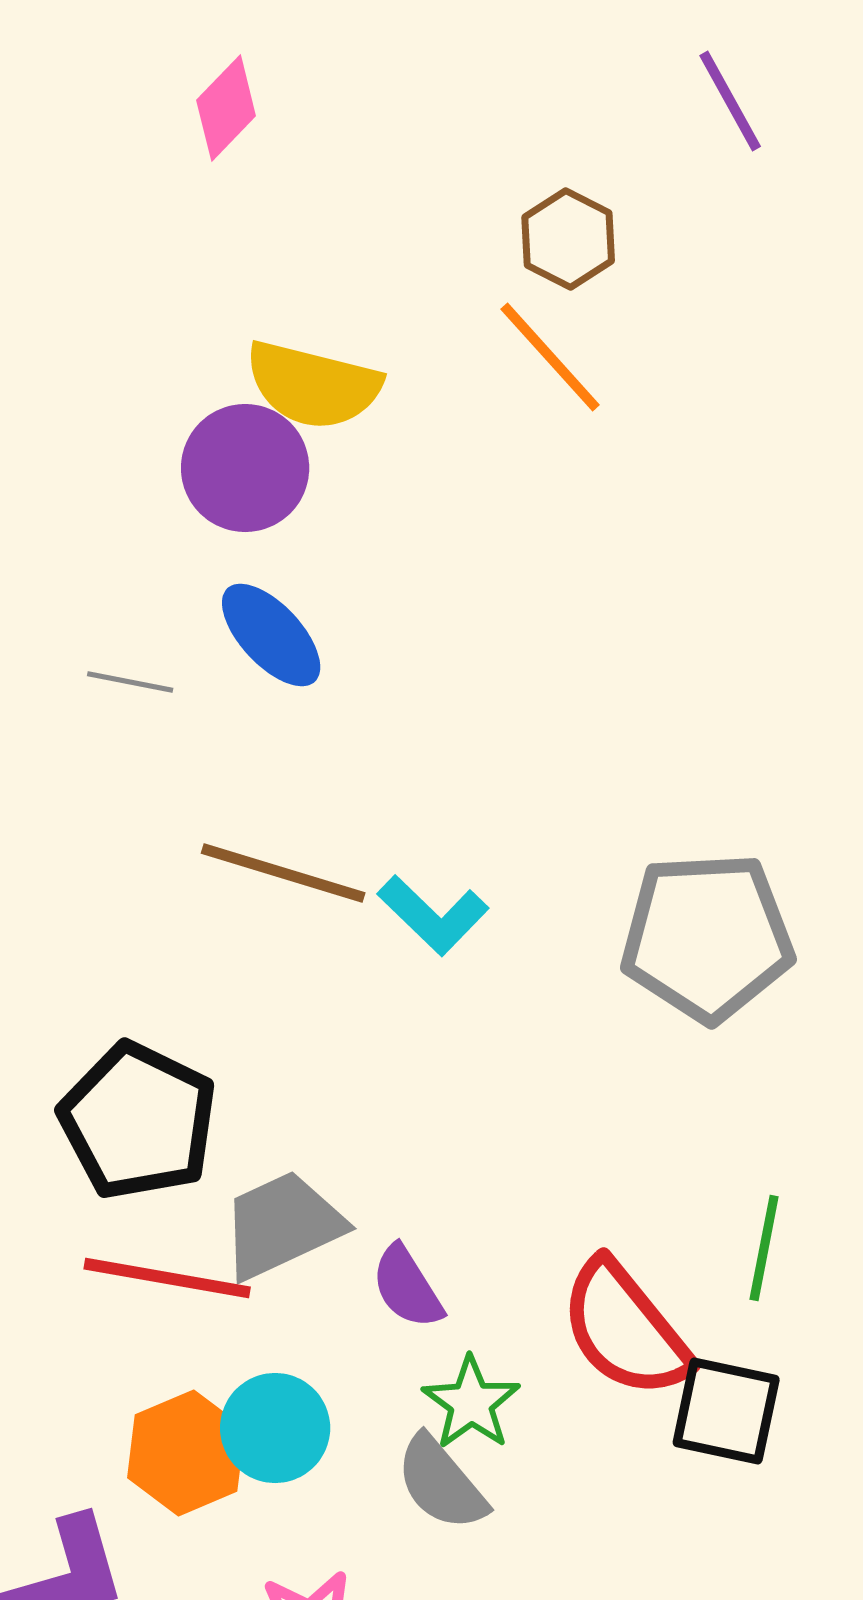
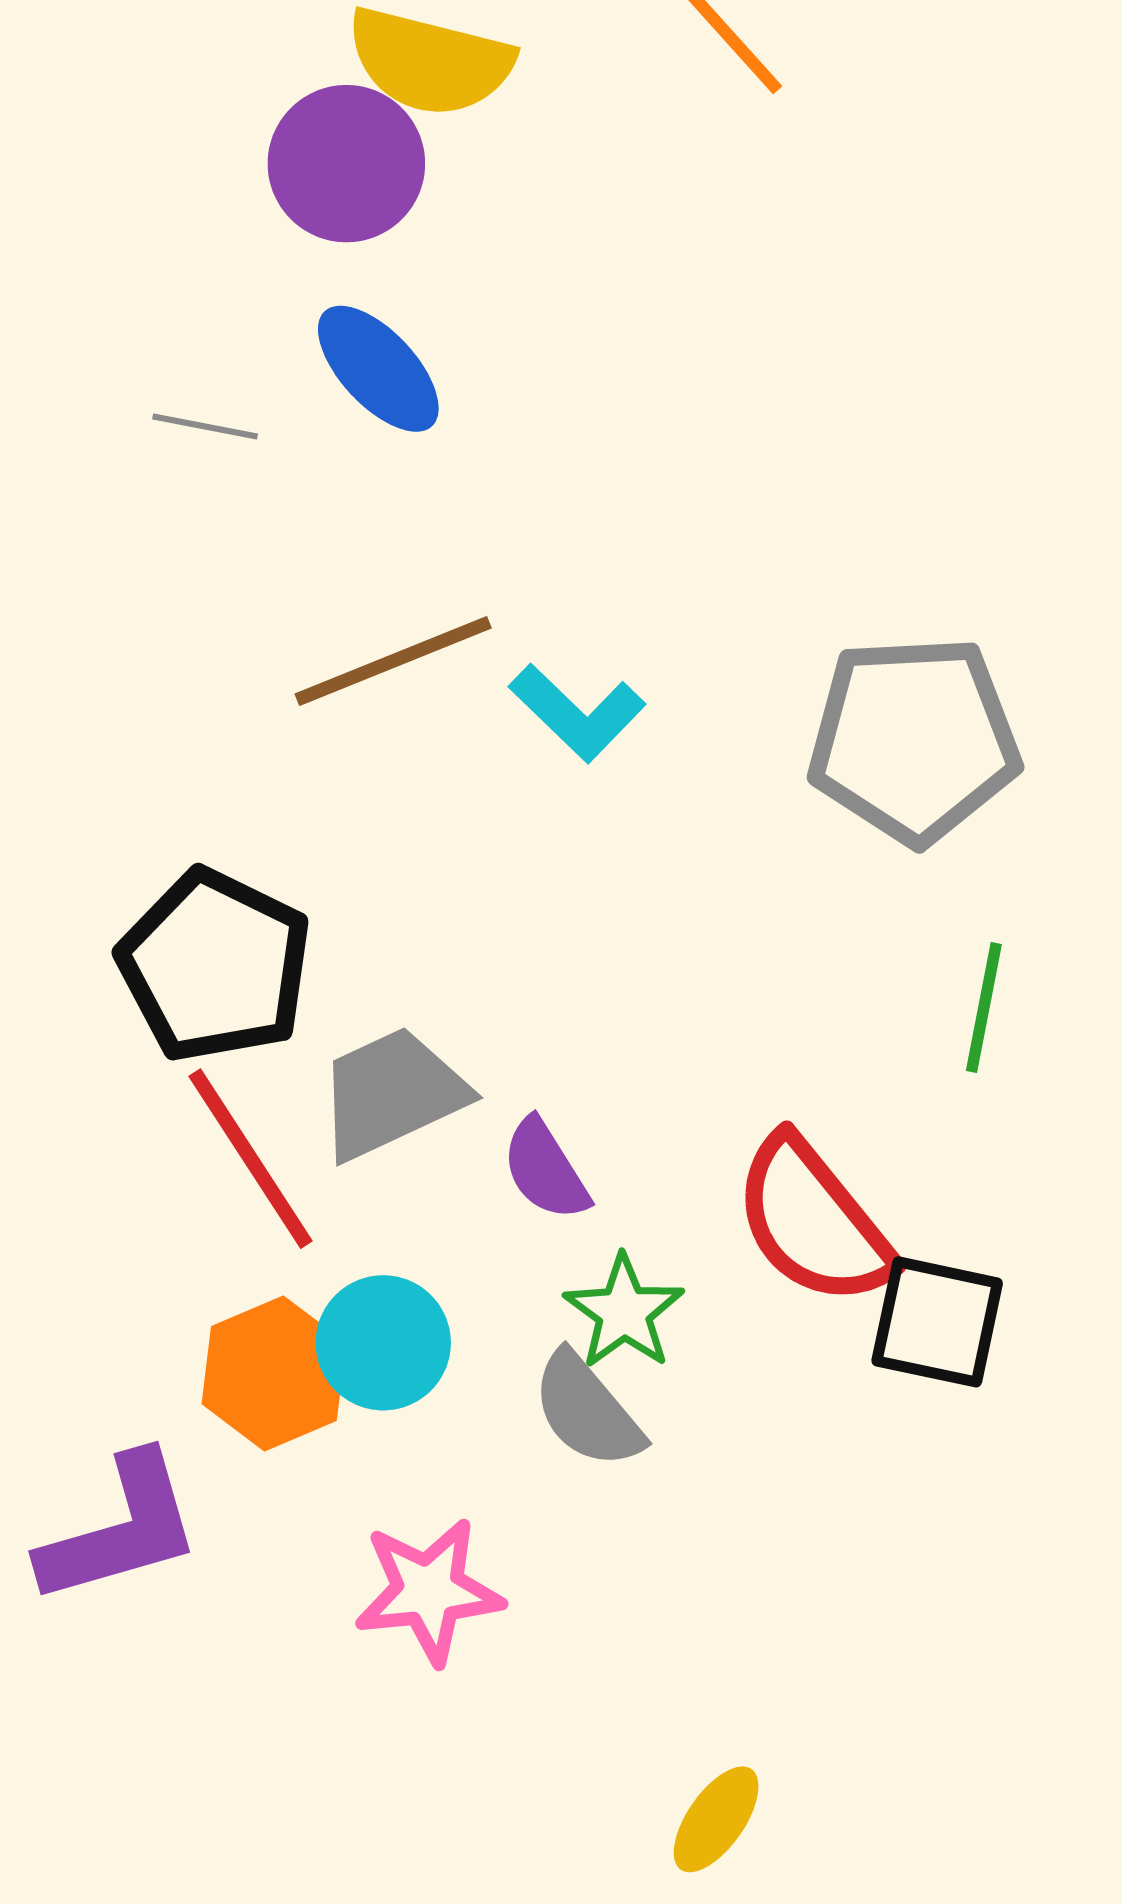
brown line: (283, 873) -> (393, 661), turned -39
green line: (764, 1248) -> (984, 1007), moved
red line: (167, 1278) -> (251, 1159), turned 47

